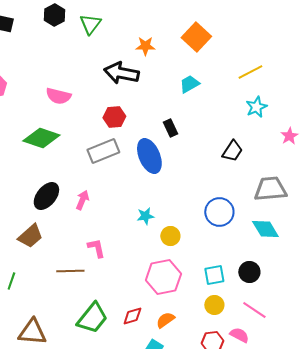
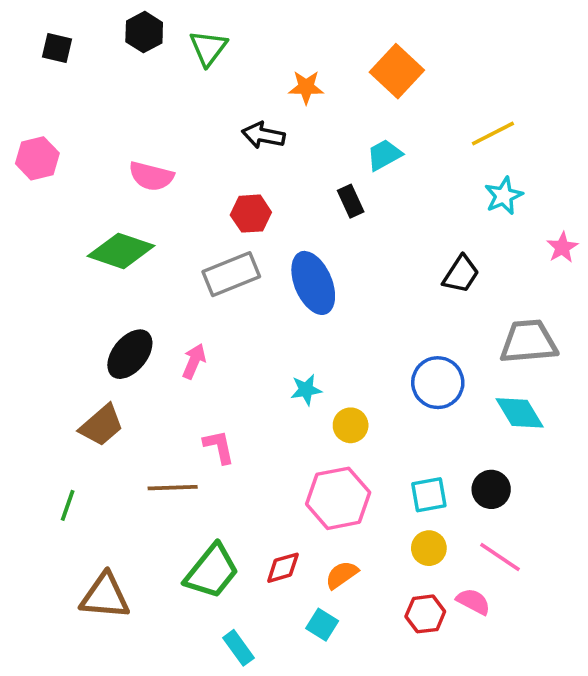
black arrow: (121, 73) -> (263, 135), size x0.7
black rectangle: (170, 128) -> (351, 201), moved

